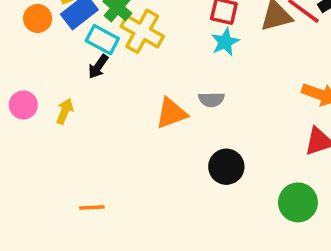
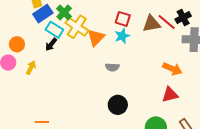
orange circle: (38, 18) -> (17, 44), moved
orange triangle: (171, 113) -> (96, 38), moved, turned -30

